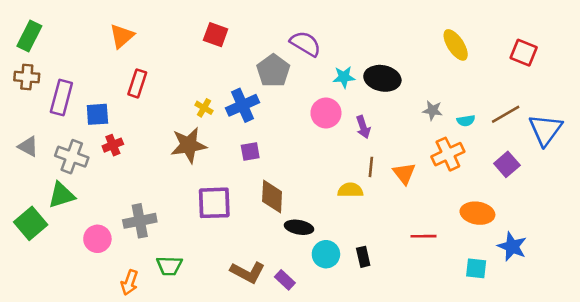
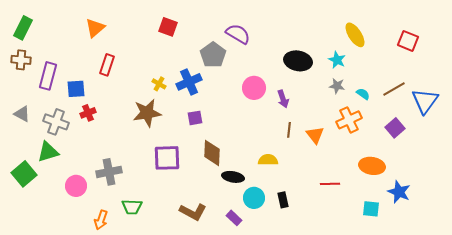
cyan star: (344, 77) -> (337, 60), moved, turned 30
cyan semicircle: (466, 121) -> (363, 94), turned -136
yellow semicircle: (350, 190) -> (268, 160), moved
purple rectangle: (285, 280) -> (234, 218), moved

